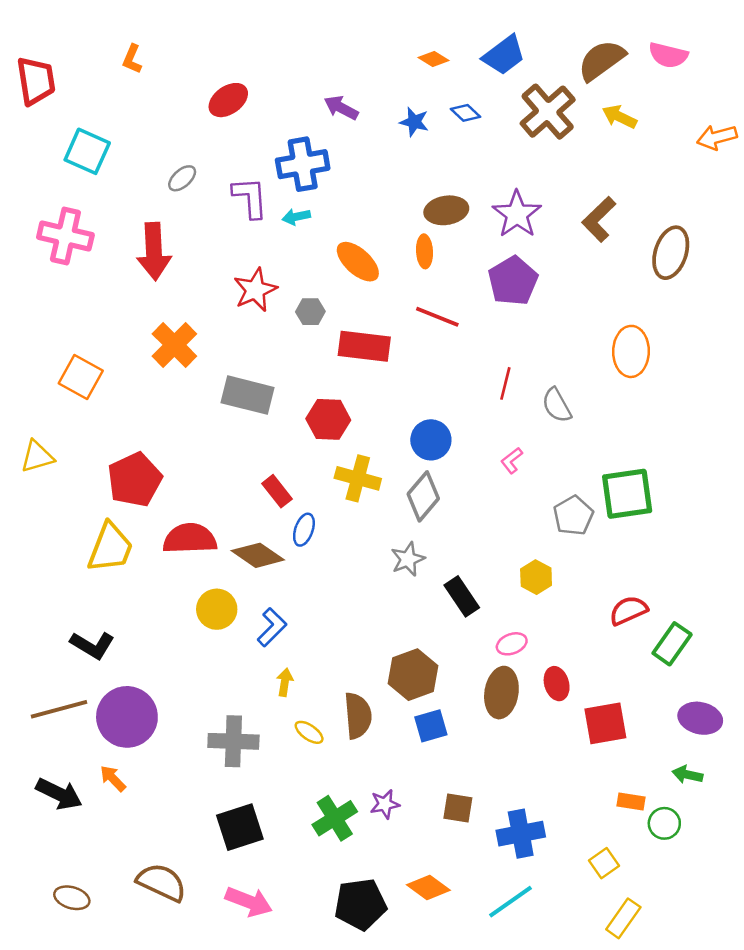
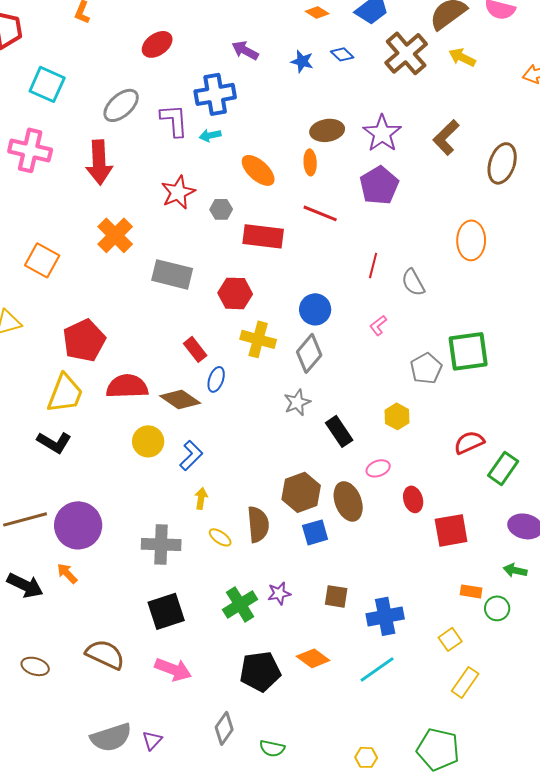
gray ellipse: (182, 178) -> (121, 105), size x1.6
black L-shape: (92, 645) -> (54, 442), moved
brown ellipse: (501, 693) -> (348, 501), moved, turned -30

